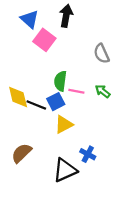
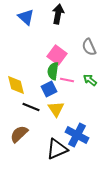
pink square: (44, 40) -> (57, 55), moved
black line: (36, 105) -> (31, 107), moved
yellow triangle: (64, 124) -> (56, 109), turned -36
blue cross: (88, 154) -> (77, 135), size x1.6

